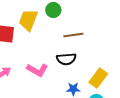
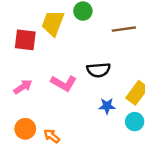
brown line: (73, 35) -> (124, 29), moved

